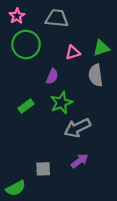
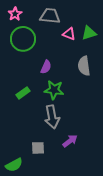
green triangle: (101, 48) -> (89, 33), moved
pink triangle: (73, 52) -> (69, 34), moved, turned 40
green star: (61, 103) -> (54, 90), turned 30
gray arrow: (77, 128) -> (52, 117), moved, turned -75

